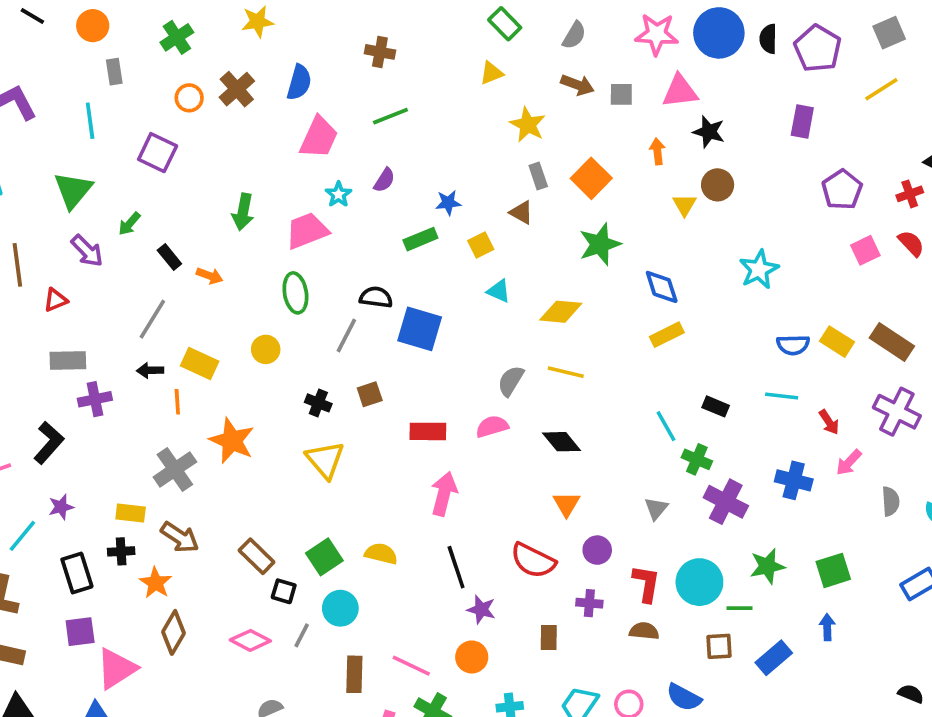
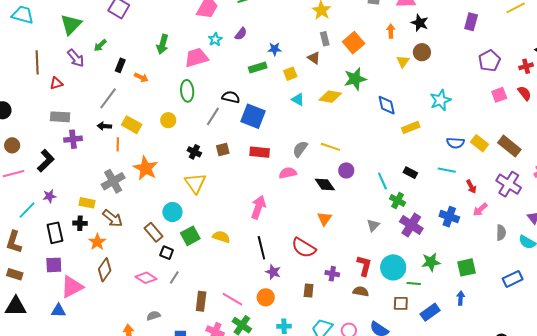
black rectangle: (169, 257) -> (120, 65), turned 56
yellow diamond: (561, 312) -> (330, 97), moved
yellow rectangle: (667, 335) -> (411, 127), moved
red rectangle: (428, 431) -> (260, 152), moved
purple circle: (597, 550) -> (346, 170), moved
cyan circle: (340, 608) -> (172, 212), moved

